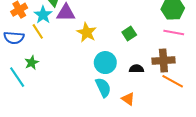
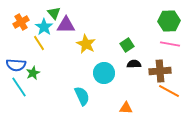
blue semicircle: (14, 38) -> (16, 65), moved
black semicircle: (136, 69) -> (134, 64), moved
cyan semicircle: (103, 87) -> (82, 96), moved
orange triangle: (128, 99) -> (126, 108), turned -32

